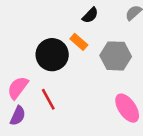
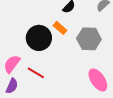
red line: (48, 99) -> (36, 73), turned -30

